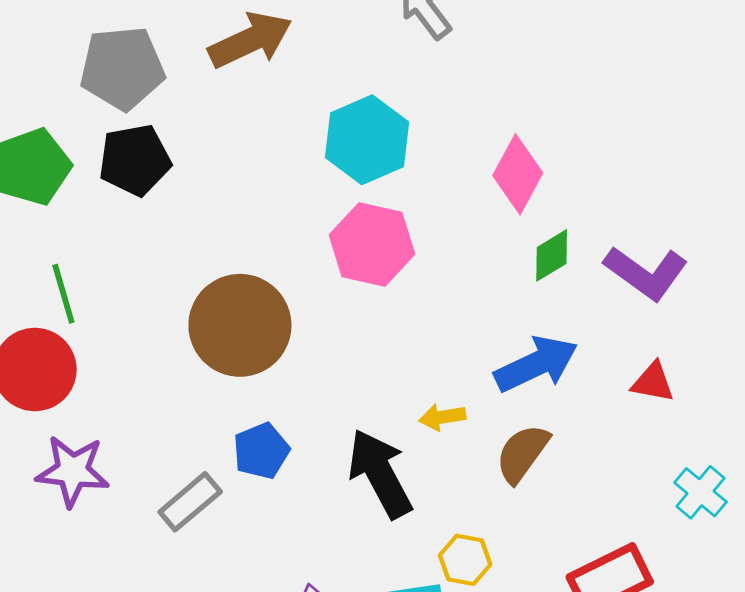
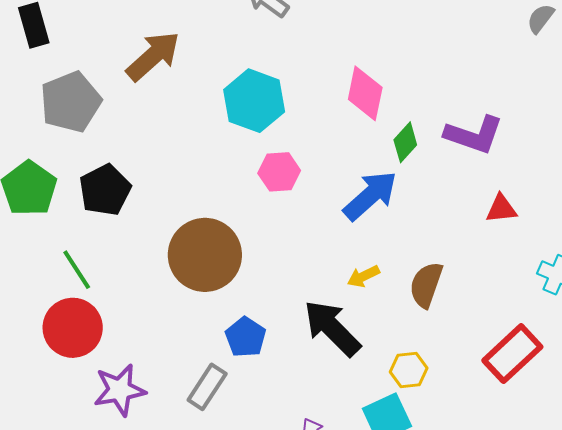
black pentagon: (135, 160) -> (105, 190), moved
pink hexagon: (372, 245) -> (279, 172), size x0.7
blue arrow: (536, 364) -> (370, 196), moved

